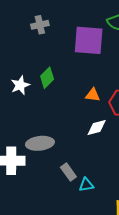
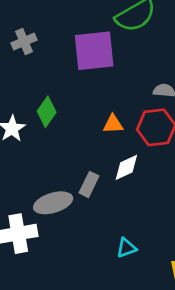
gray rectangle: (68, 172) -> (89, 184), moved, turned 72

